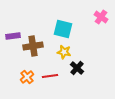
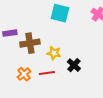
cyan square: (63, 29) -> (60, 13), moved
yellow star: (64, 52) -> (54, 53), moved

